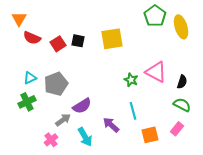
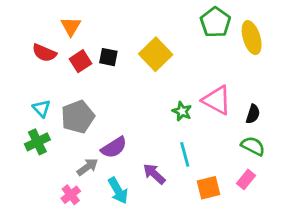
orange triangle: (19, 19) -> (71, 26), moved
yellow square: (112, 39) -> (156, 54), turned -35
cyan triangle: (30, 78) -> (42, 108), turned -48

